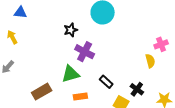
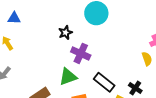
black rectangle: (106, 82) -> (104, 82), size x1.5

